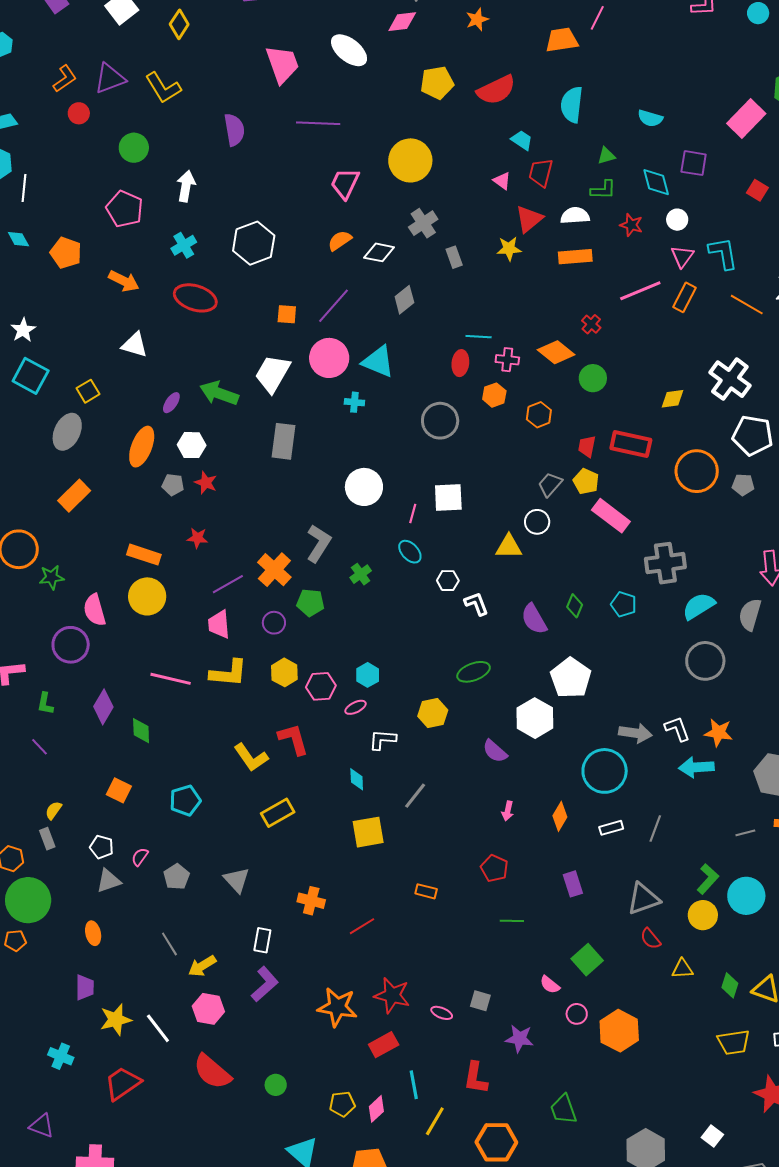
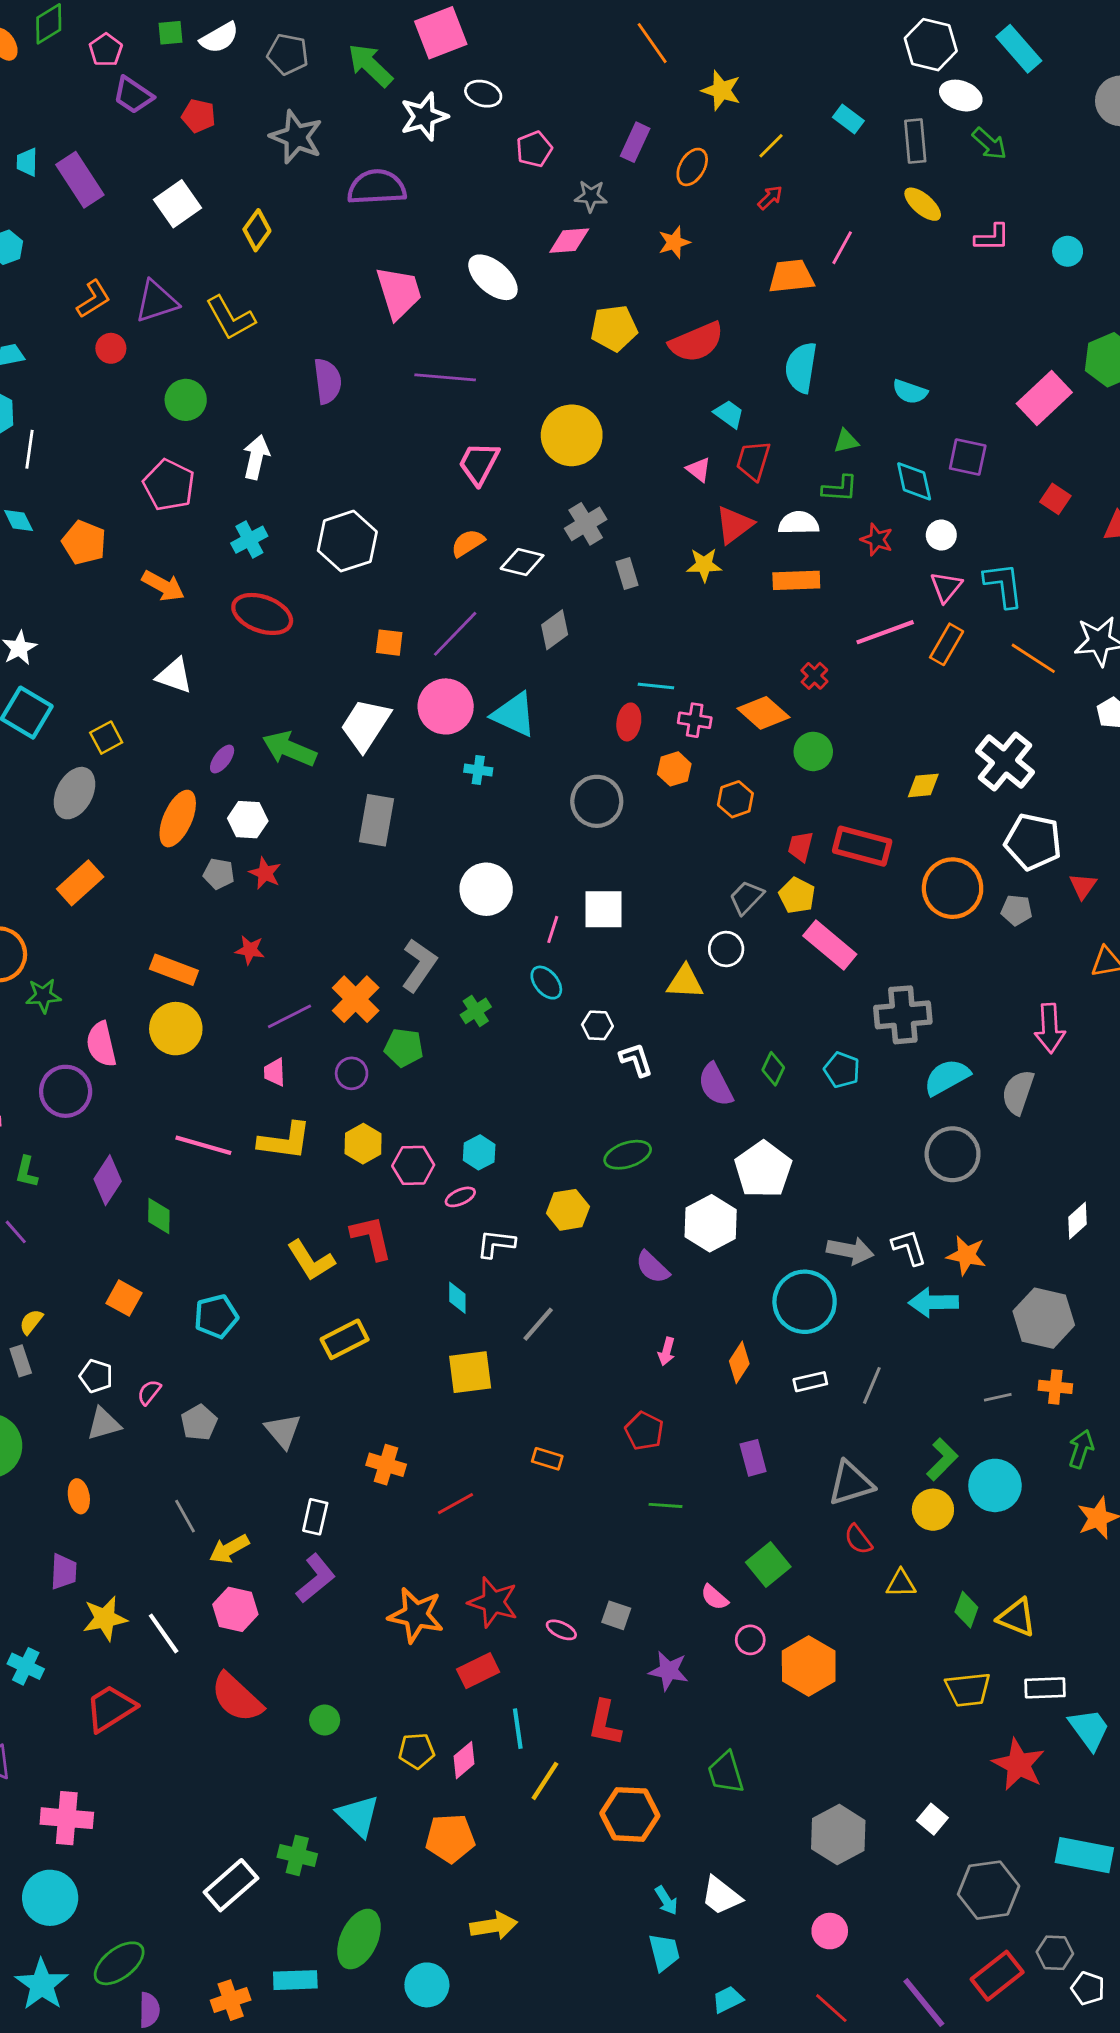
pink trapezoid: (219, 624) -> (275, 1072), size x0.7

